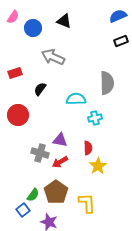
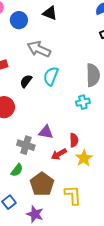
cyan semicircle: (76, 99) -> (51, 76), moved, turned -66
cyan cross: (95, 118) -> (83, 102), moved
red arrow: (60, 162) -> (59, 154), moved
green semicircle: (33, 195) -> (17, 170), moved

